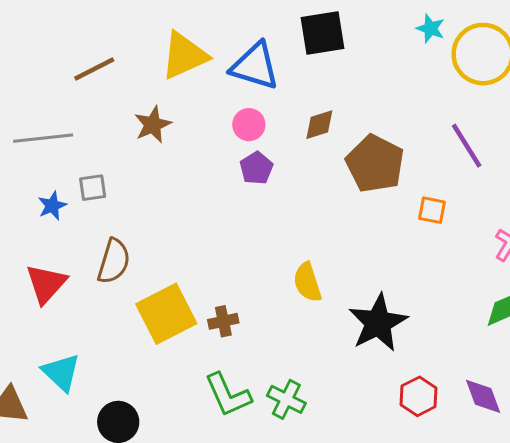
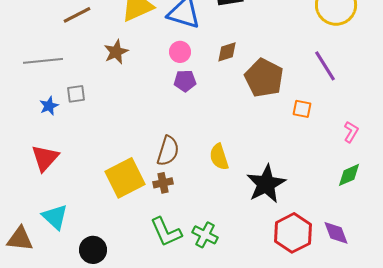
purple pentagon: (256, 168) -> (185, 81), turned 30
brown semicircle: (114, 261) -> (168, 151), moved
red hexagon: (419, 396) -> (293, 233), size x1.5

